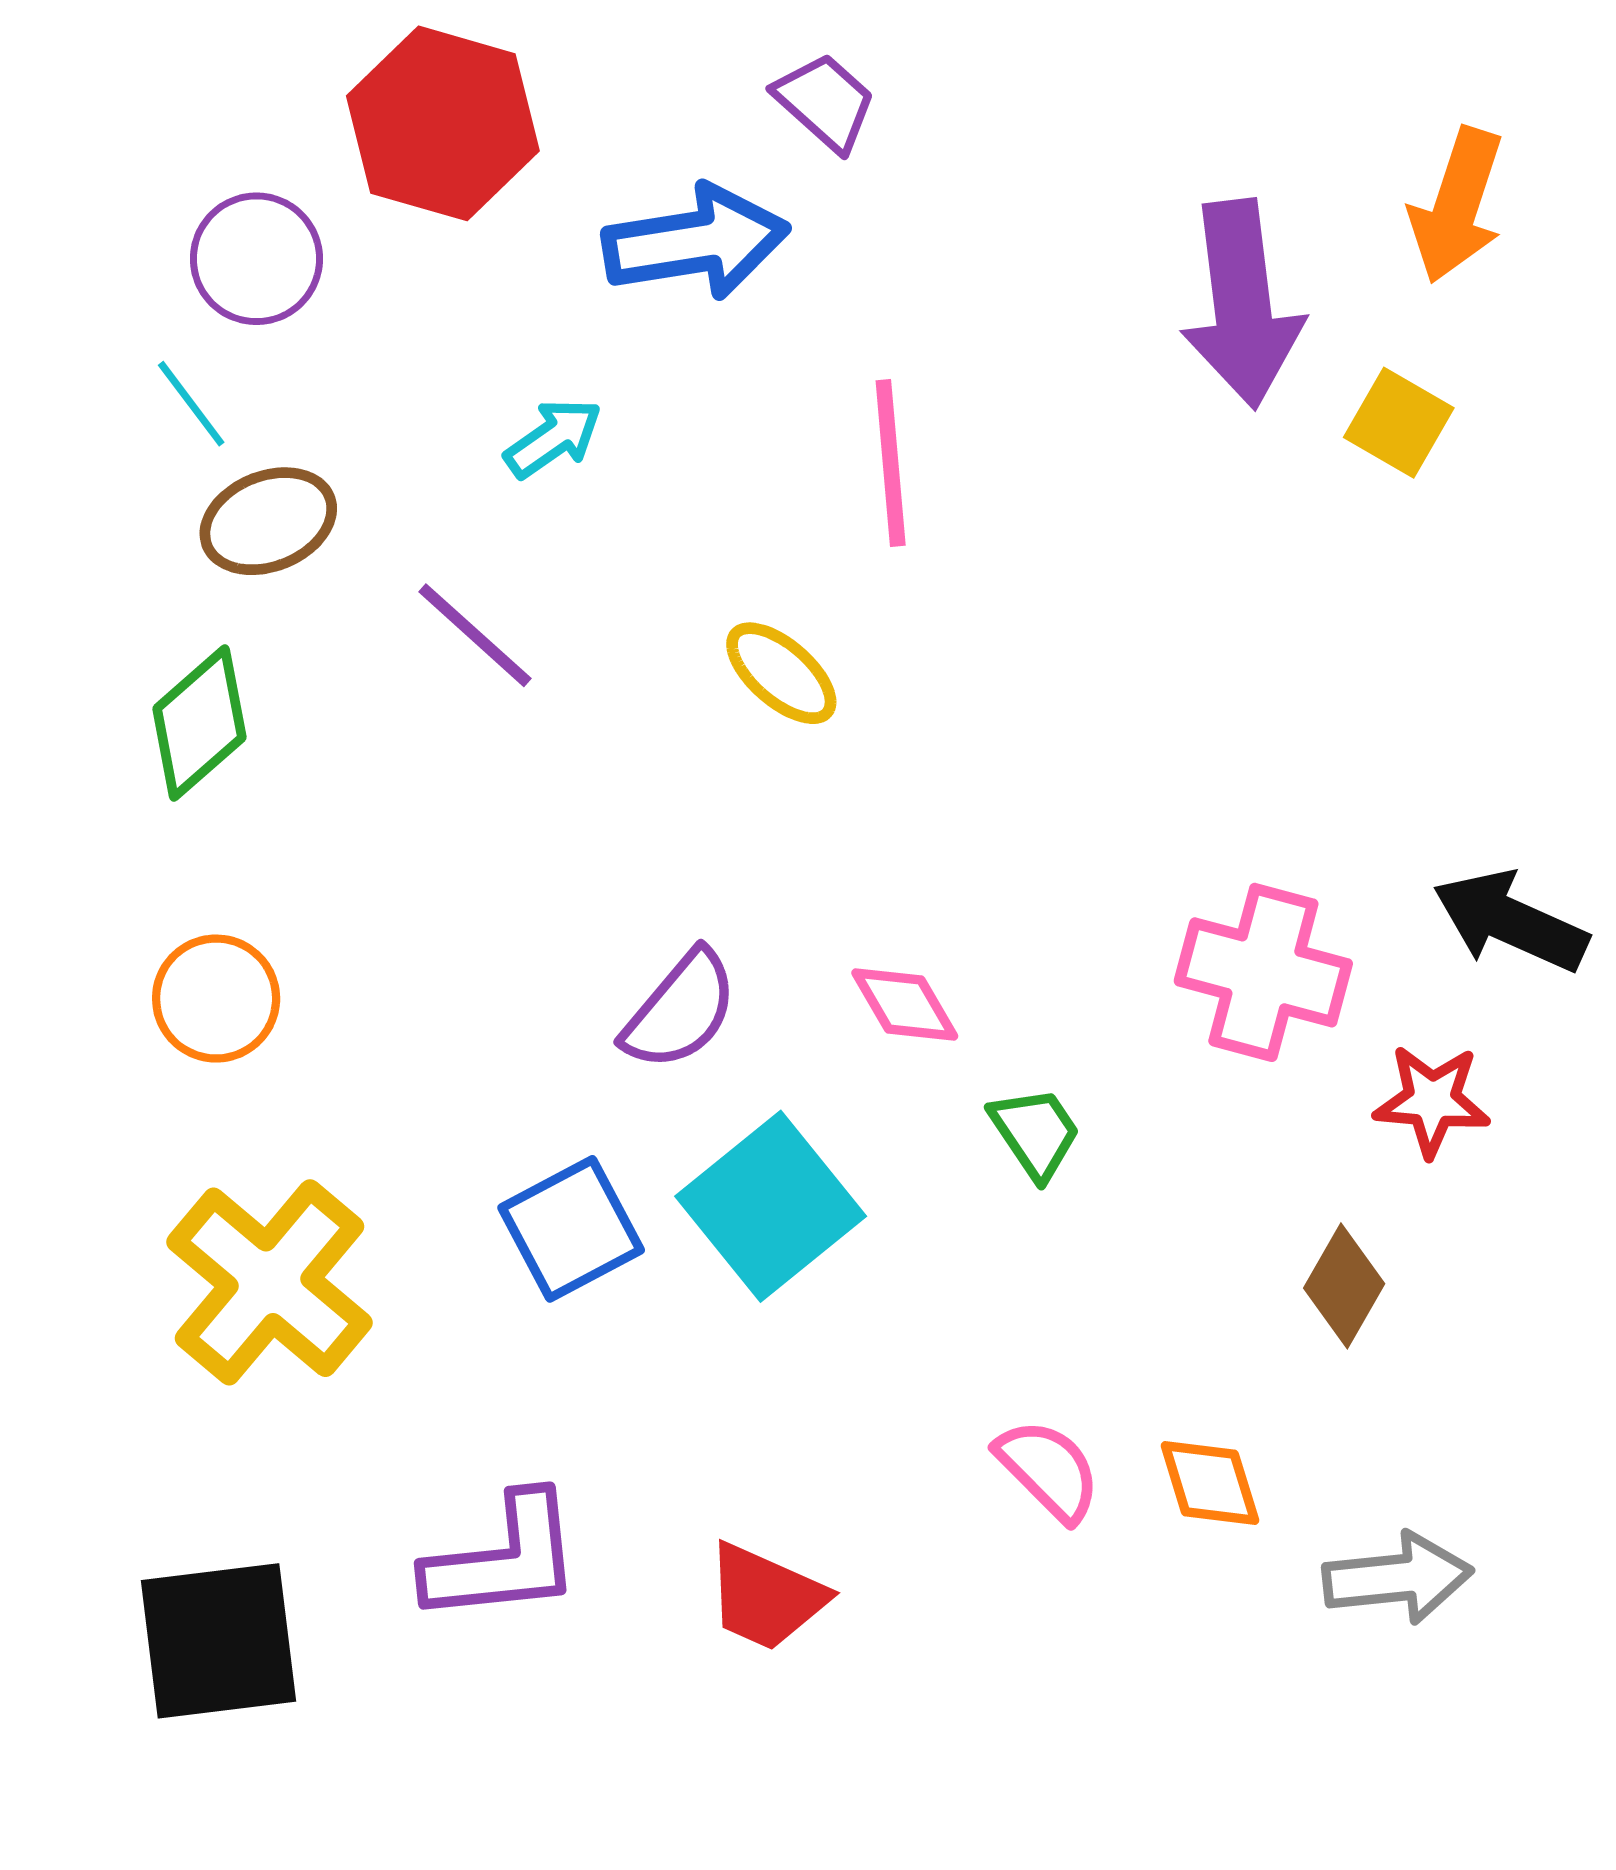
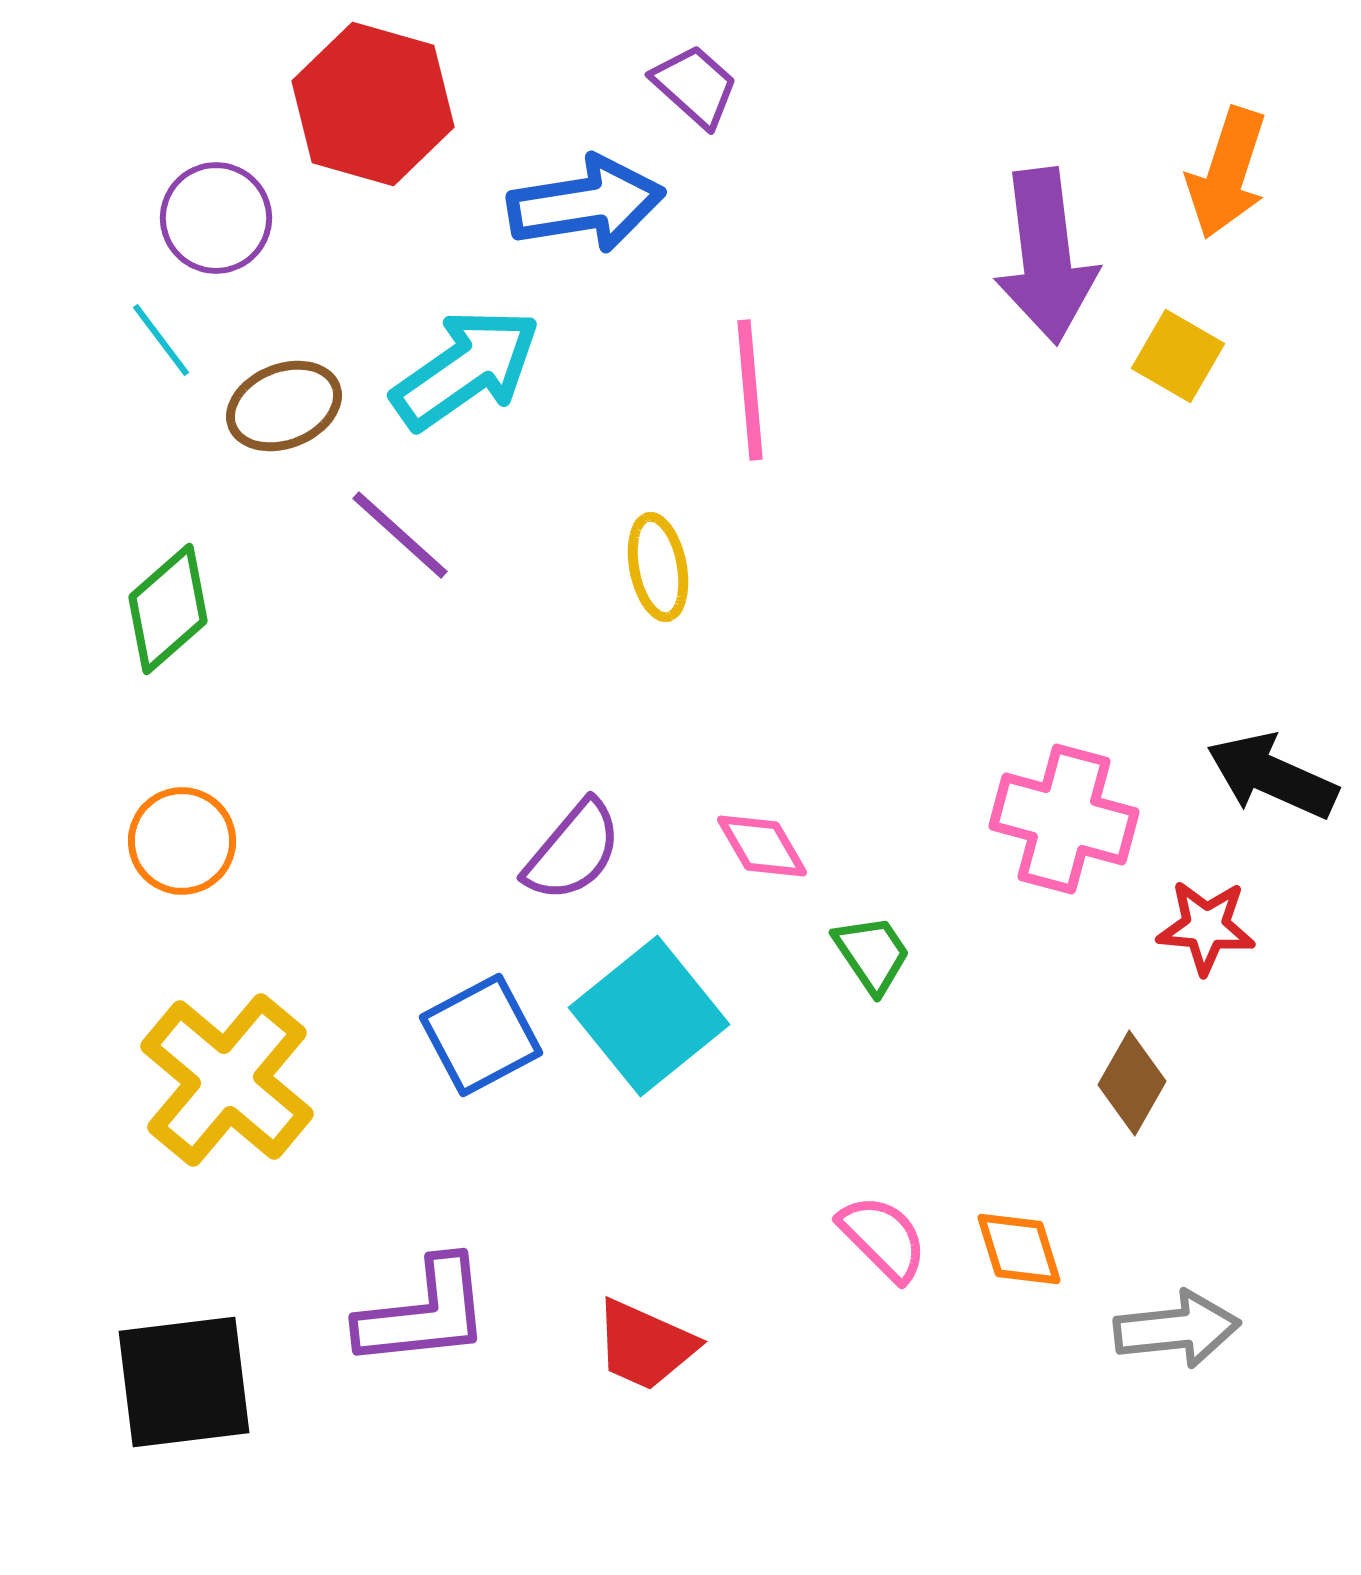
cyan arrow: (553, 438) -> (466, 369), size x1.8
brown ellipse: (268, 521) -> (284, 406), moved
yellow ellipse: (781, 673) -> (658, 567), turned 38

